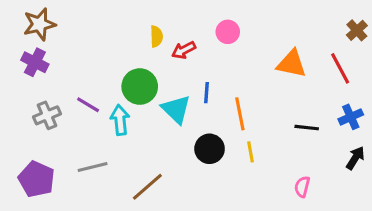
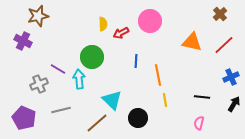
brown star: (39, 24) -> (38, 16), moved
brown cross: (357, 30) -> (220, 14), moved
pink circle: (228, 32) -> (150, 21), size x1.5
red line: (340, 68) -> (224, 45), turned 75
cyan triangle: (176, 109) -> (112, 100), moved
gray cross: (47, 115) -> (39, 84), moved
black line: (307, 128) -> (202, 97), moved
black circle: (210, 149) -> (138, 118), moved

